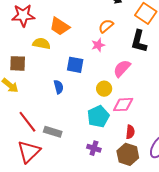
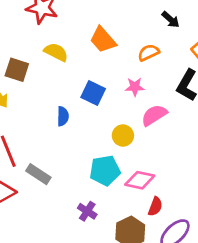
orange trapezoid: (60, 26) -> (103, 40), moved
pink star: (98, 45) -> (135, 87), moved
pink diamond: (123, 105) -> (140, 180), moved
red semicircle: (130, 132) -> (155, 206), moved

